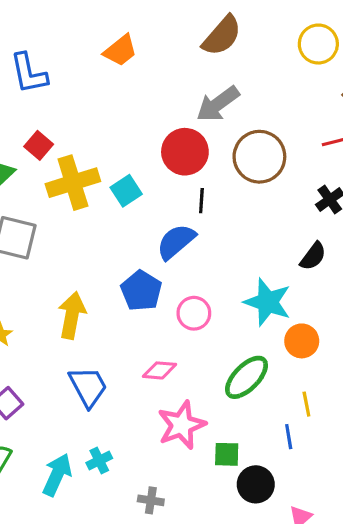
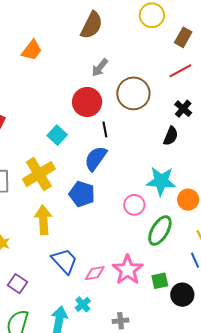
gray arrow: (218, 104) -> (100, 68), size x0.7
yellow cross: (73, 183) -> (39, 174), moved
black semicircle: (313, 256) -> (171, 136), moved
pink circle: (194, 313) -> (134, 205), moved
pink diamond: (159, 370) -> (95, 273), moved

